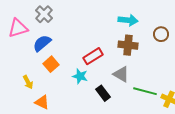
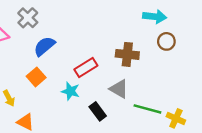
cyan arrow: (128, 20) -> (155, 17), moved
blue semicircle: (42, 43) -> (44, 46), moved

